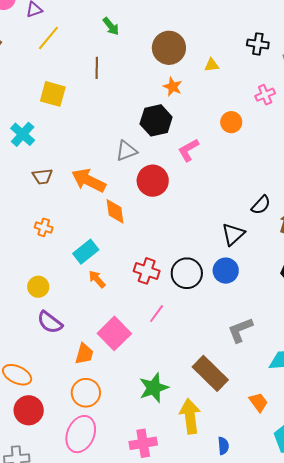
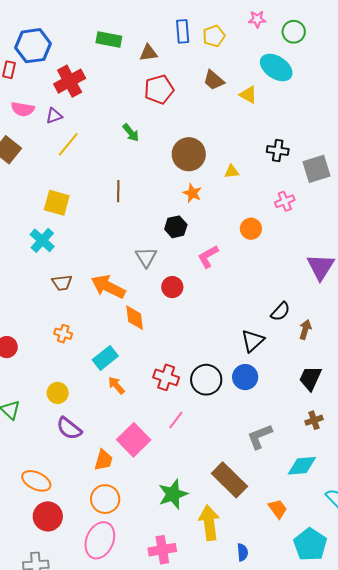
brown line: (97, 68) -> (118, 191), moved
yellow square: (53, 94) -> (57, 203), moved
black hexagon: (156, 120) -> (176, 227), size x0.7
gray triangle: (126, 151) -> (146, 257), turned -40
red circle: (153, 181) -> (172, 287), size x0.7

